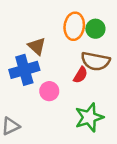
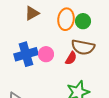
brown triangle: (37, 46) -> (32, 13), moved, turned 49
pink circle: (49, 91) -> (46, 54), moved

